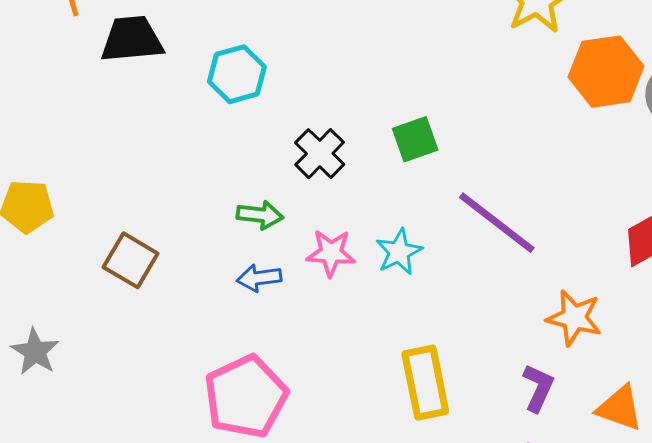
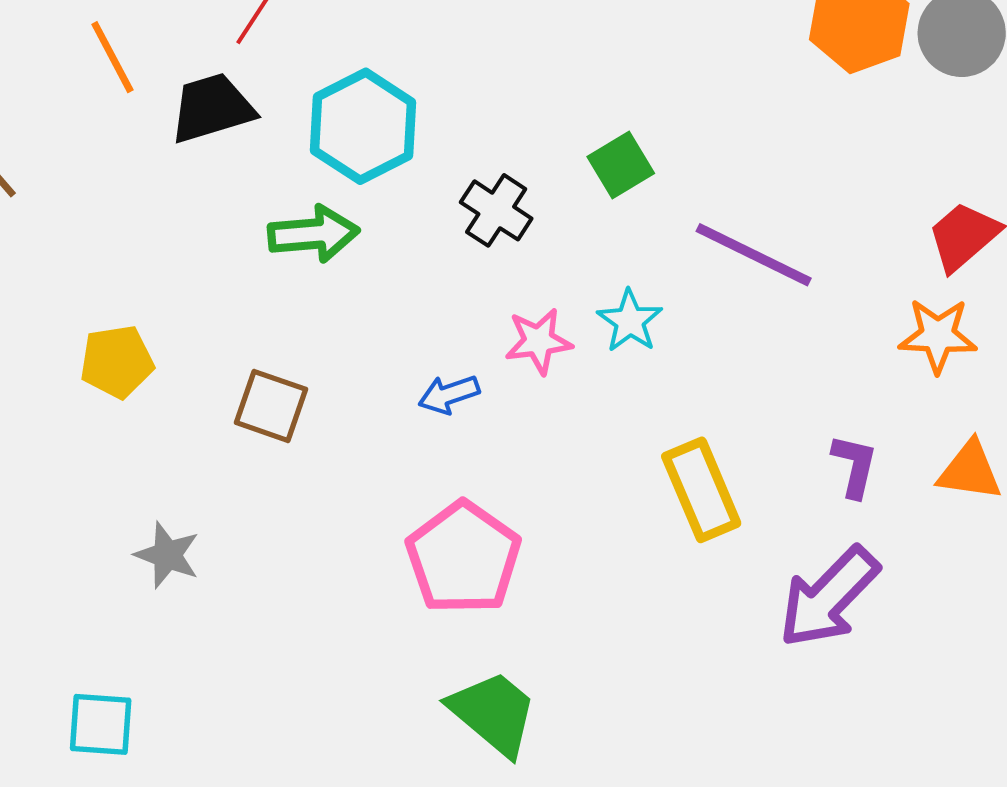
cyan hexagon: (237, 74) -> (363, 126), size x1.4
green arrow: (260, 215) -> (313, 234), moved, size x1.4
orange star: (574, 318) -> (938, 336), moved

